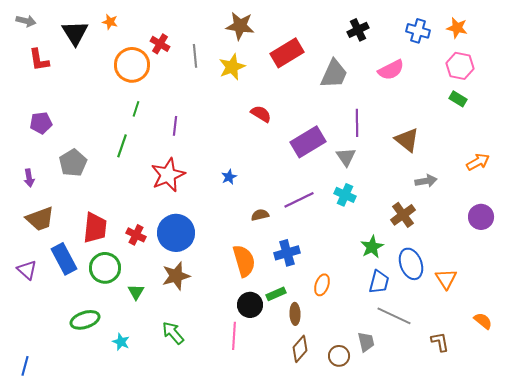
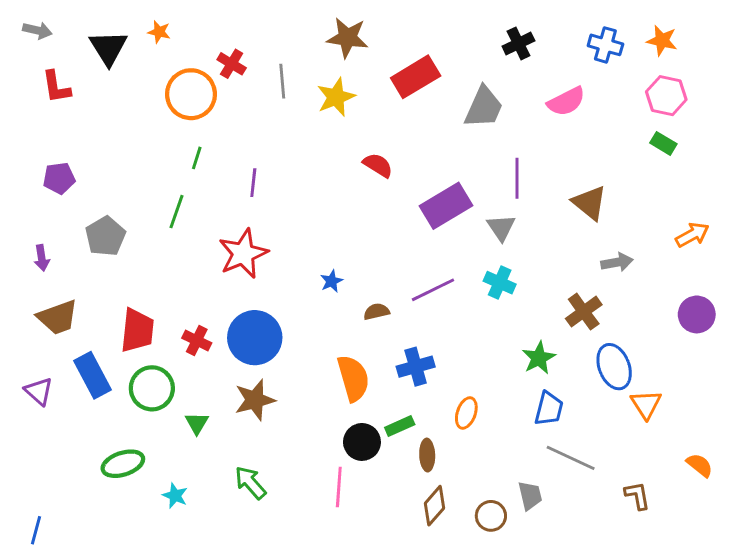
blue star: (229, 177) -> (332, 281), moved
blue ellipse: (411, 264) -> (614, 367), moved

